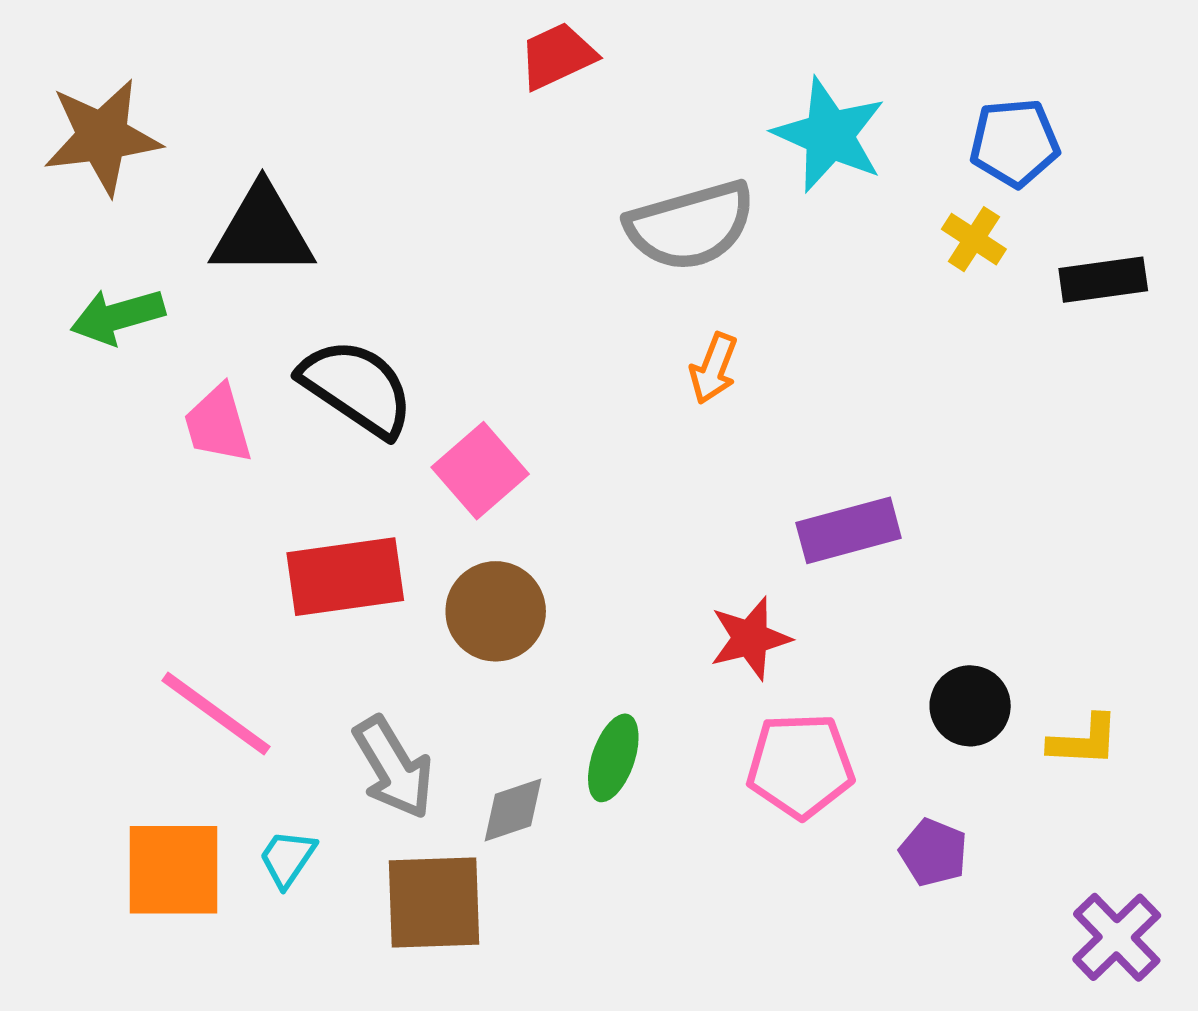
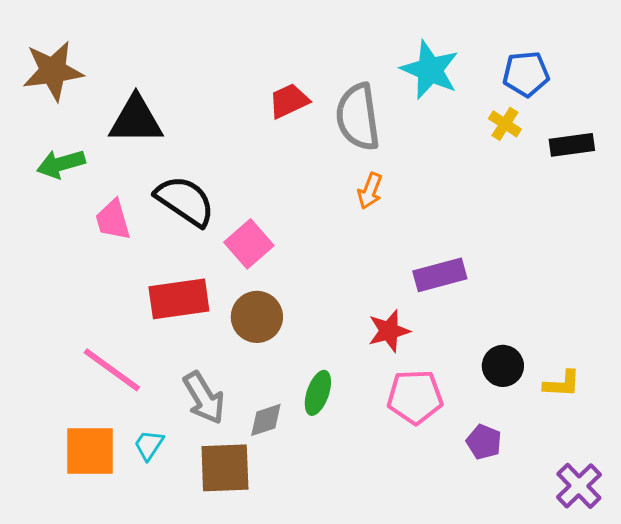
red trapezoid: (557, 56) -> (289, 101), moved
gray semicircle: (690, 226) -> (358, 117), turned 98

